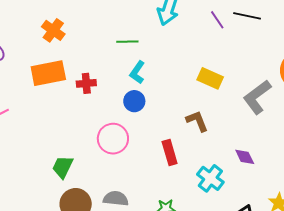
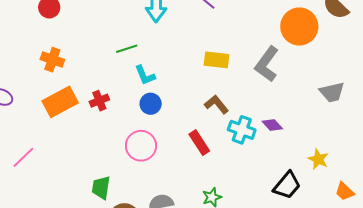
cyan L-shape: (137, 72) -> (145, 75), turned -40
cyan cross: (210, 178) -> (242, 130), moved

